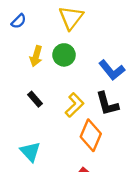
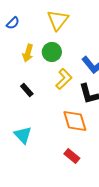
yellow L-shape: (74, 105) -> (64, 79), moved
orange diamond: (91, 135) -> (75, 121), turned -40

